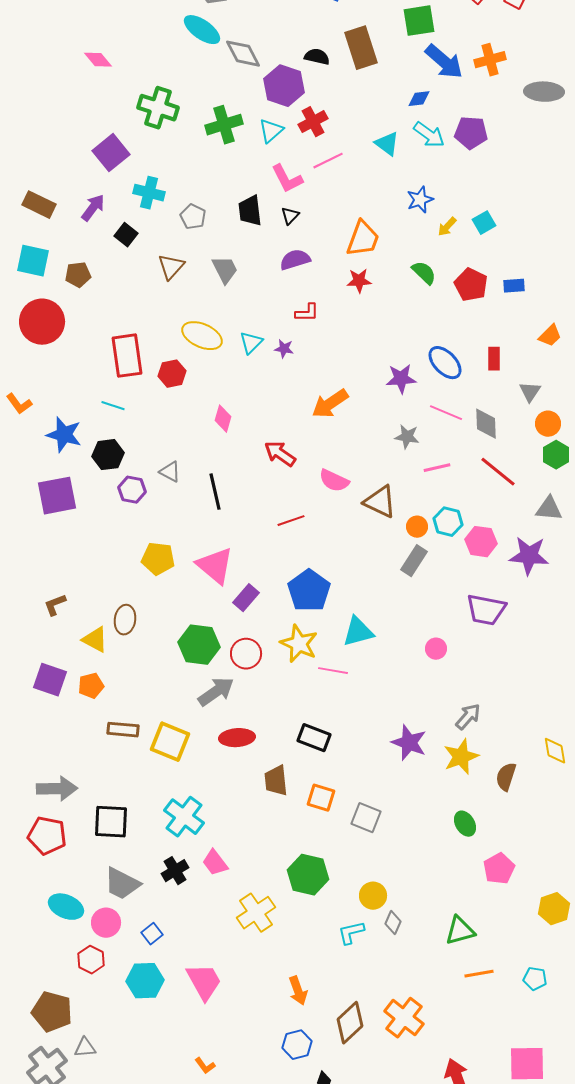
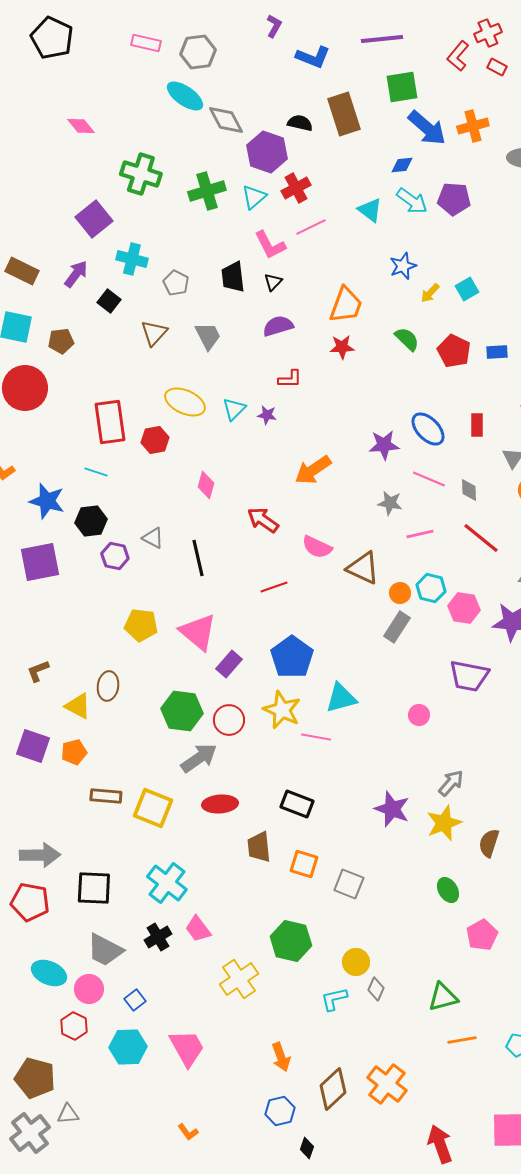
gray diamond: (486, 424) -> (469, 490), size x0.7

